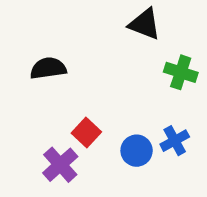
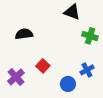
blue circle: (137, 151) -> (68, 84), moved
purple cross: (60, 165) -> (16, 77), moved

